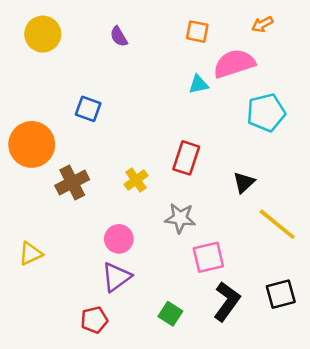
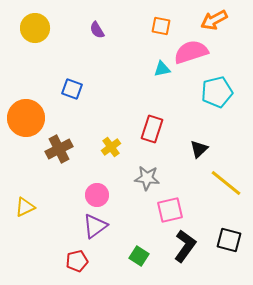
orange arrow: (262, 24) -> (214, 20), size x1.5
black square: (281, 294) -> (229, 240), turned 30

